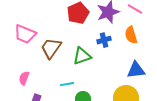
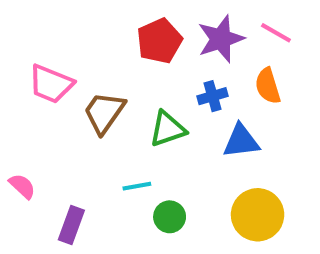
blue triangle: (136, 70) -> (241, 141), moved
pink semicircle: (24, 78) -> (22, 186), moved, turned 112

